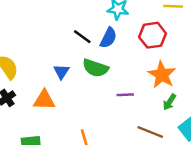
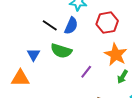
purple line: (125, 95) -> (86, 72), turned -48

